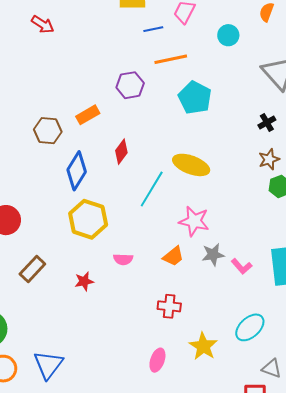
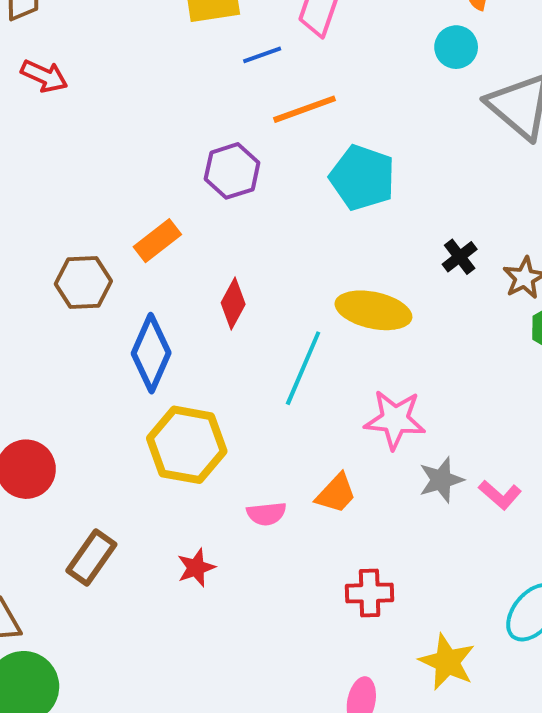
cyan circle: (228, 35) -> (456, 47), moved
black cross: (267, 123) -> (460, 257), moved
orange trapezoid: (173, 256) -> (336, 493), moved

